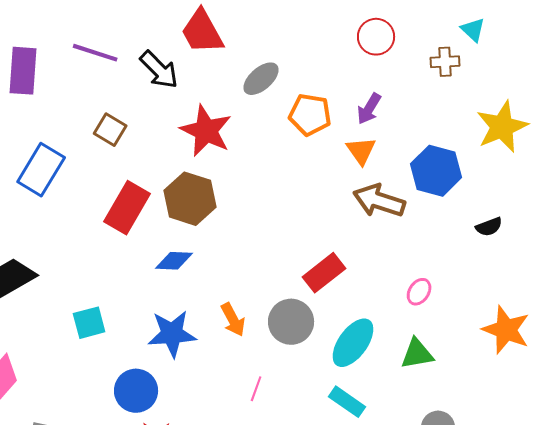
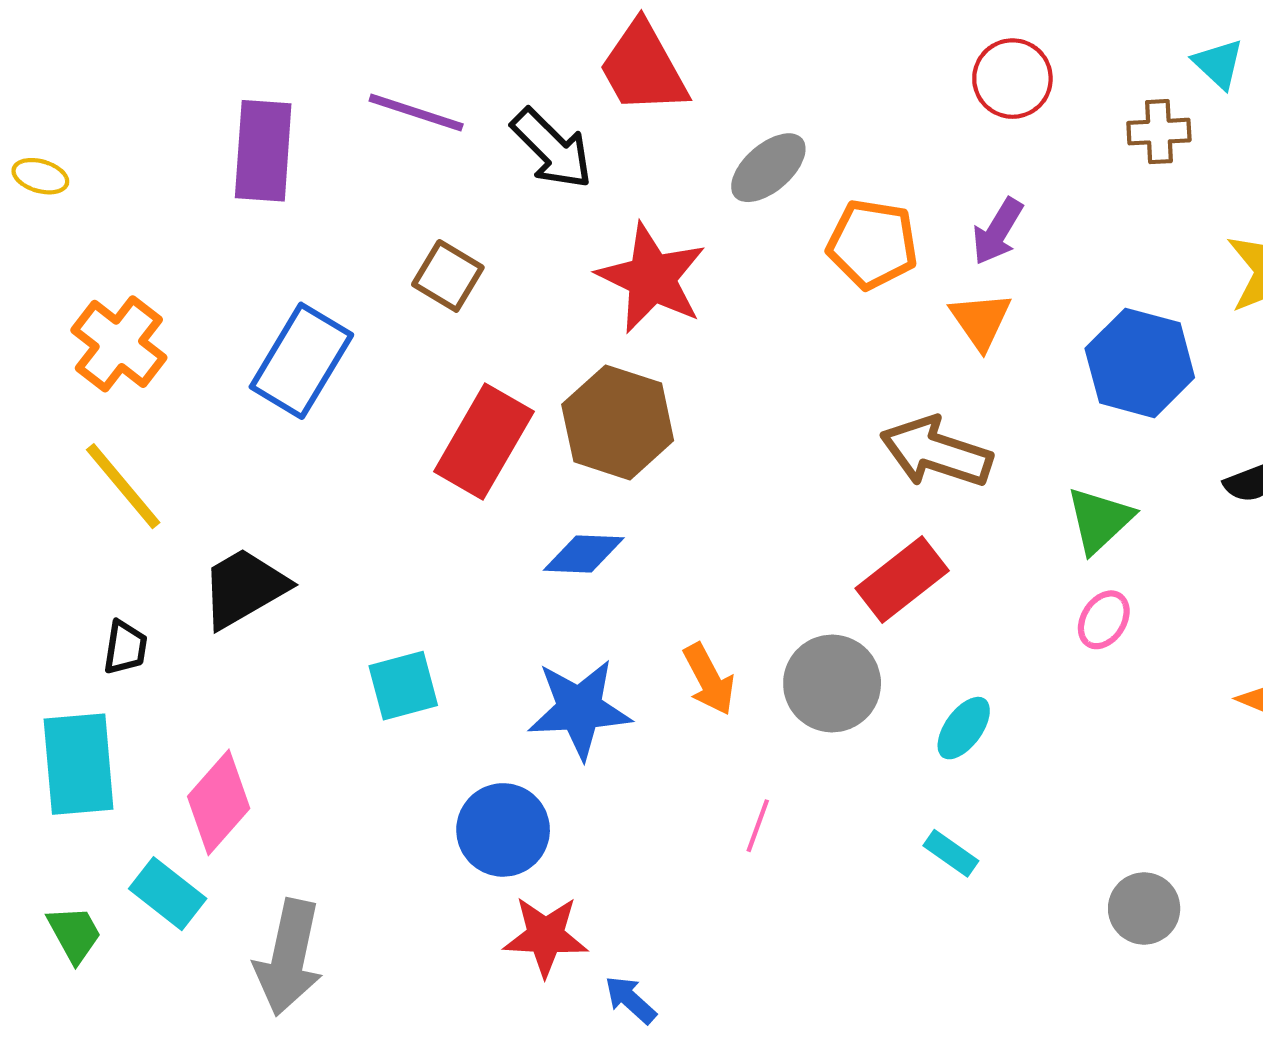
brown arrow: (379, 201) -> (936, 452), moved
cyan ellipse: (353, 343) -> (964, 728), size x0.6
green triangle: (417, 354) -> (1100, 520), moved, turned -33
cyan rectangle: (347, 402) -> (951, 853), size x0.7

